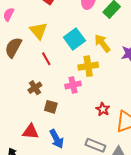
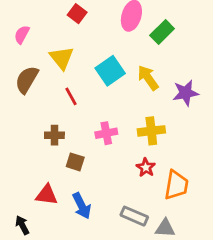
yellow cross: (88, 66) -> (151, 131), moved
brown cross: (35, 88) -> (54, 135), turned 32

